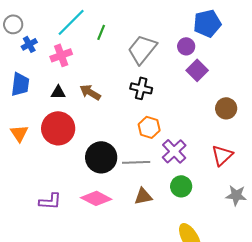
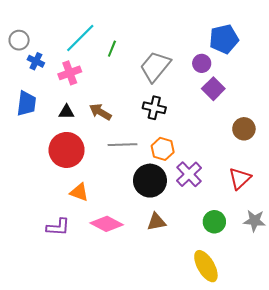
blue cross: (29, 44) -> (36, 61), turned -35
orange triangle: (19, 133) -> (79, 192), moved, turned -36
black circle: (101, 157) -> (150, 181), moved
gray line: (136, 162) -> (122, 145), moved
green circle: (181, 186) -> (214, 222), moved

